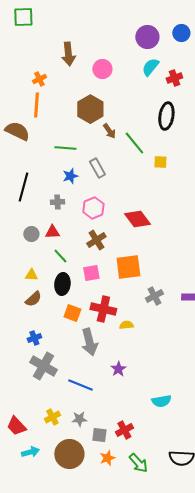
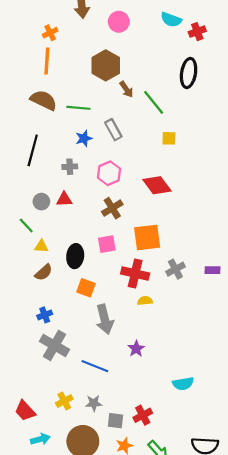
cyan semicircle: (150, 67) -> (171, 20), turned -108
brown semicircle: (17, 131) -> (44, 100), moved
yellow square: (160, 162) -> (169, 138), moved
green line: (60, 256) -> (26, 226), moved
red cross: (103, 309) -> (135, 274), moved

